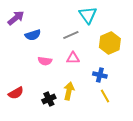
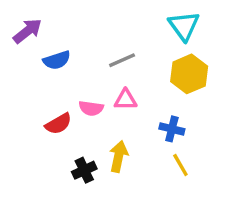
cyan triangle: (88, 15) -> (184, 26), moved
pink semicircle: (45, 61) -> (91, 108), moved
red semicircle: (16, 93) -> (58, 124), moved

